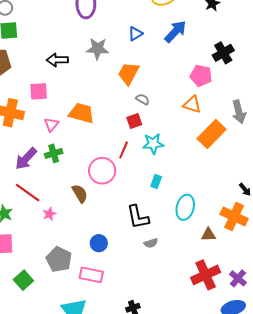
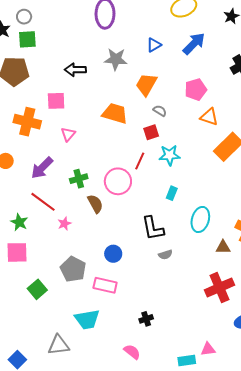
pink pentagon: (201, 76) -> (196, 90), moved, turned -30
orange trapezoid: (82, 113) -> (115, 113), moved
green cross: (54, 153) -> (79, 179), moved

